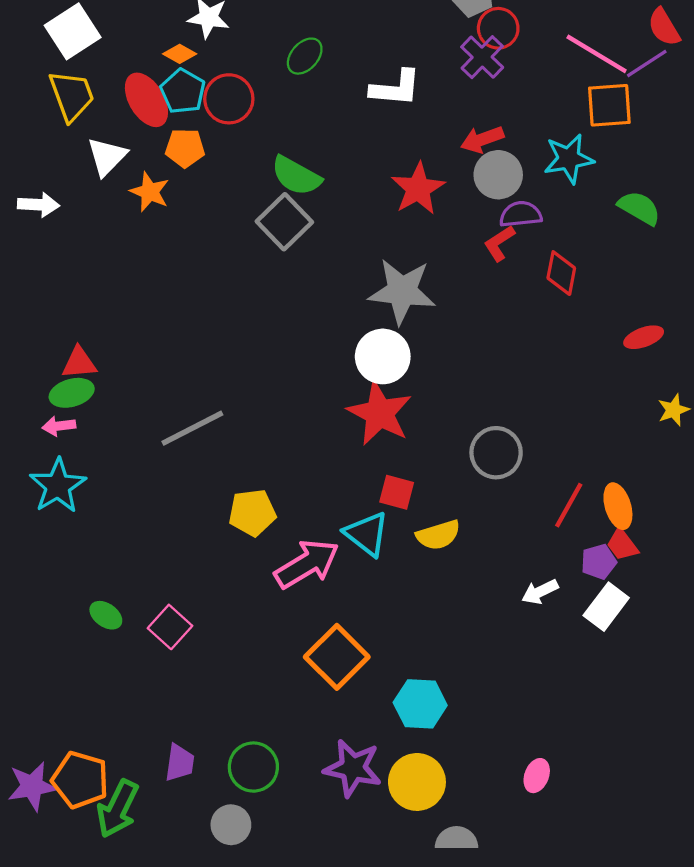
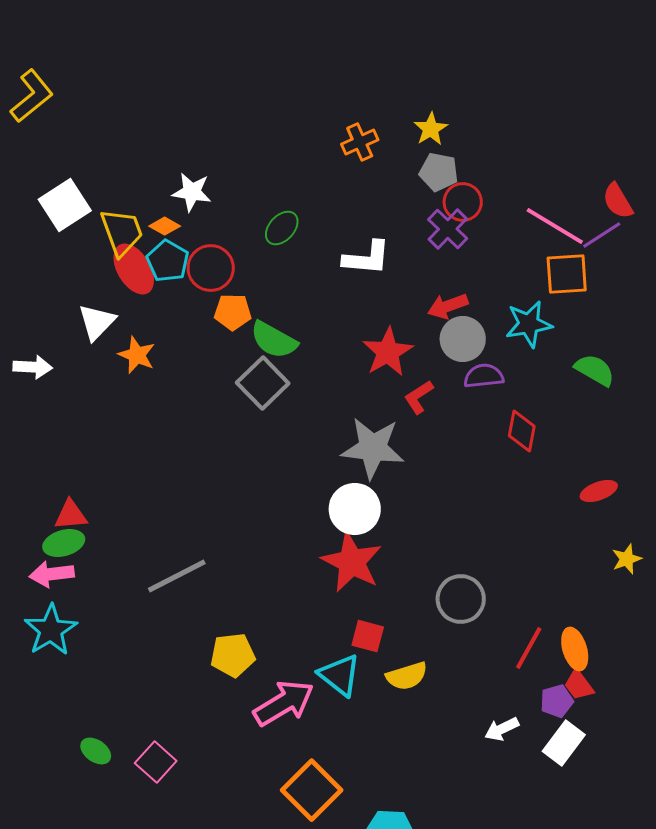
yellow trapezoid: (72, 96) -> (122, 232), moved
orange pentagon: (185, 148) -> (233, 312), moved
red L-shape: (499, 243) -> (419, 397), moved
pink arrow: (59, 426) -> (52, 574), size x1.4

